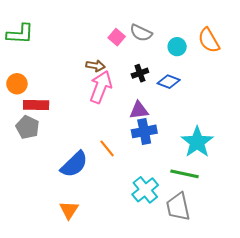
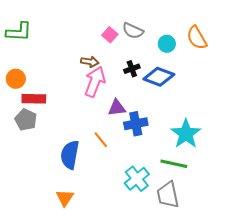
blue diamond: (169, 82) -> (159, 77), size x1.4
purple triangle: (139, 110) -> (117, 108), moved
blue semicircle: (74, 164) -> (70, 155), turned 144

